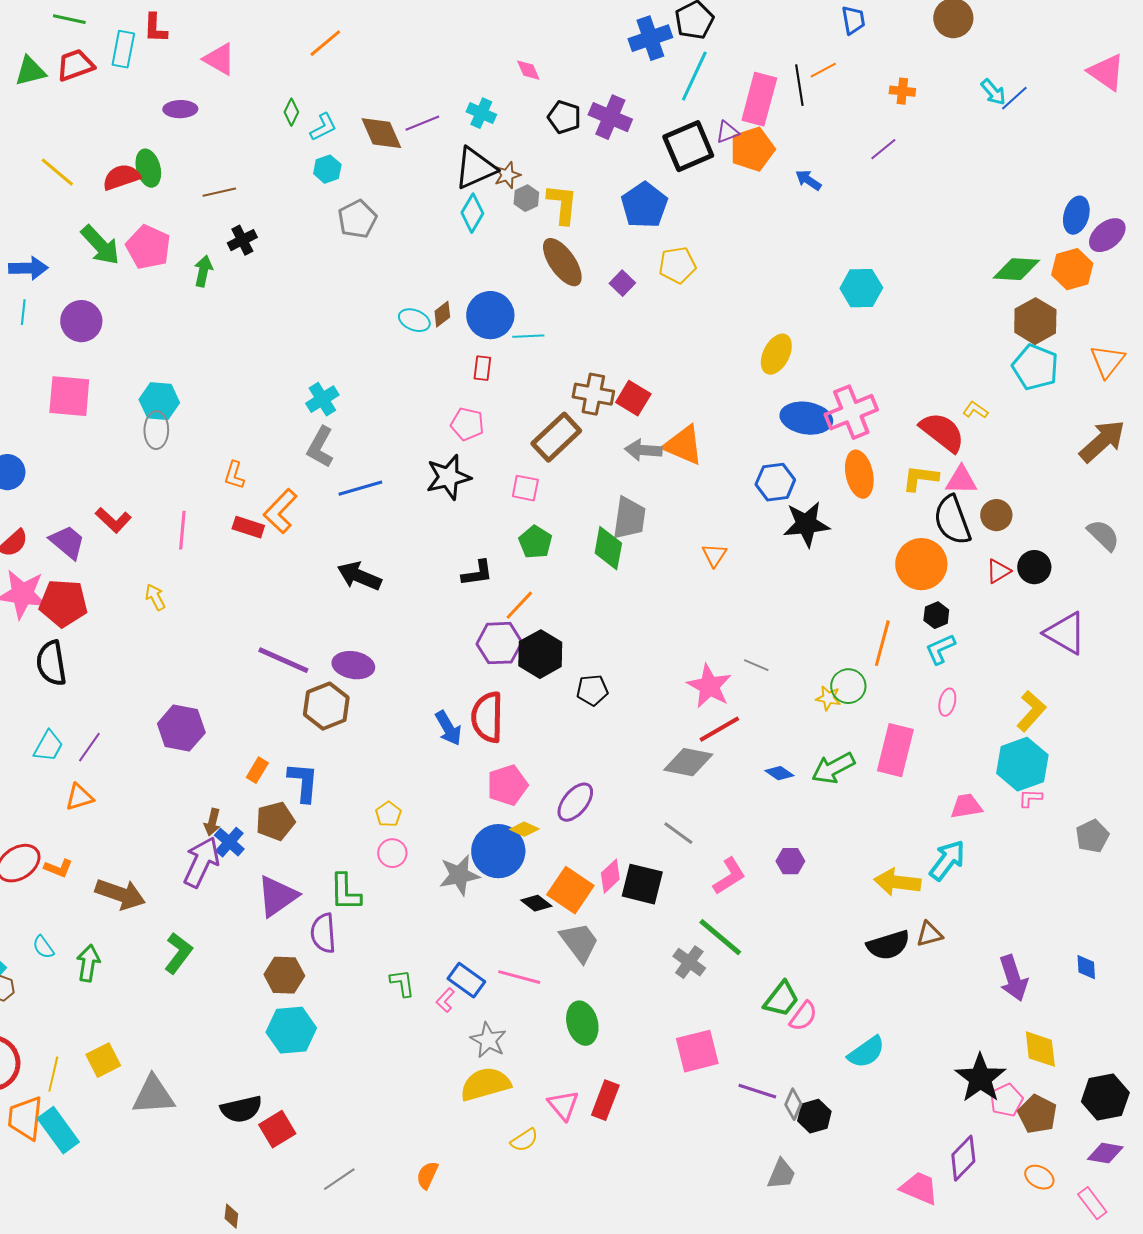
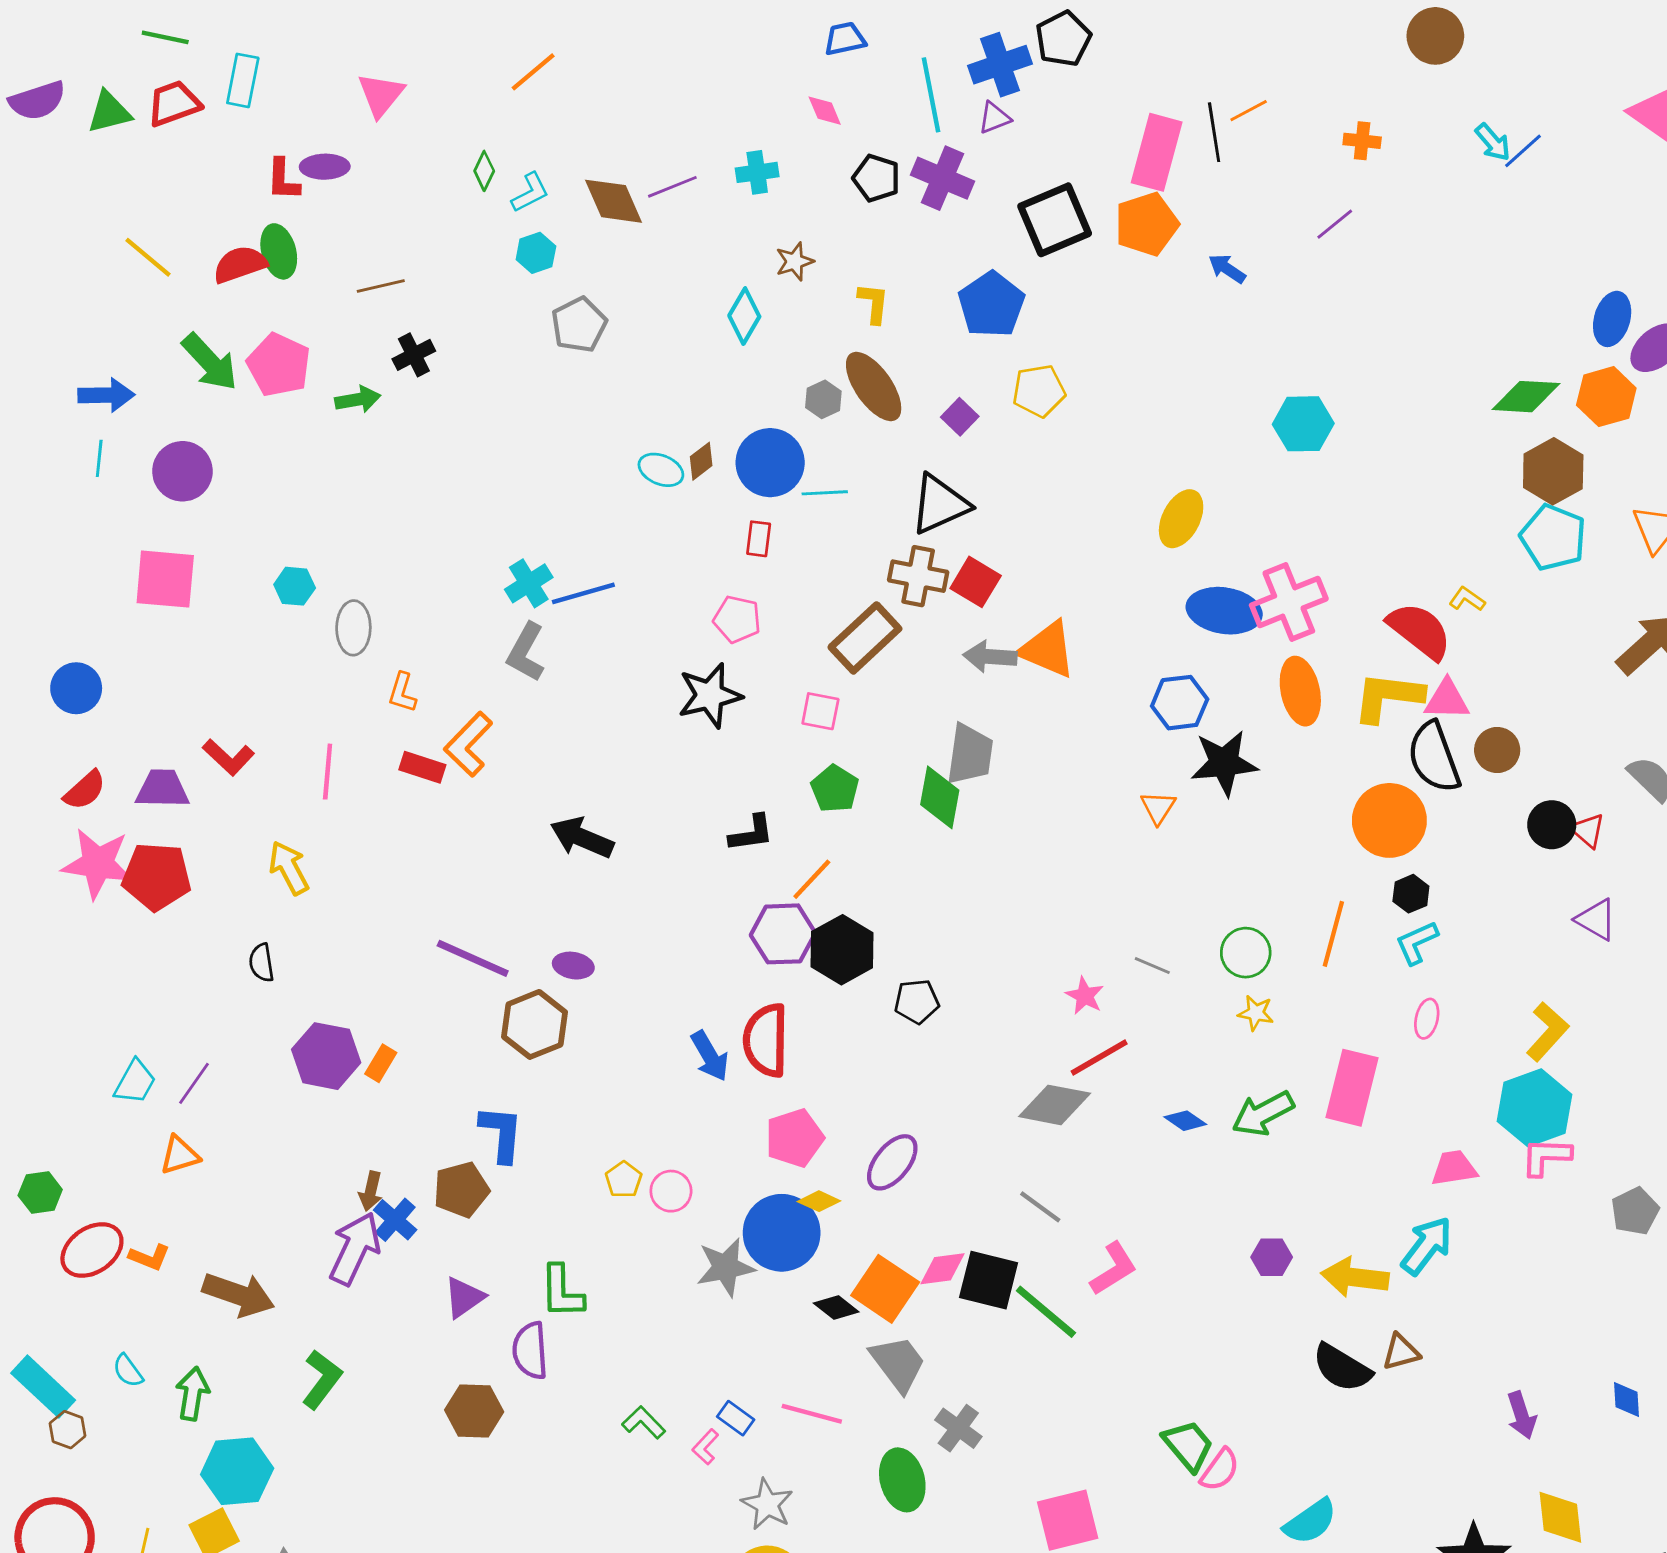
blue trapezoid: (853, 20) -> (845, 39), moved, turned -92
red L-shape: (155, 28) -> (283, 180), moved
pink triangle: (219, 59) -> (381, 95), turned 39
cyan line: (694, 76) -> (931, 95), moved, turned -36
cyan cross: (481, 113) -> (757, 172), turned -32
purple triangle: (727, 132) -> (994, 118), moved
black triangle: (475, 168) -> (940, 504), moved
gray hexagon: (526, 198) -> (823, 399), moved
yellow L-shape: (562, 204) -> (874, 303), size x0.7
green arrow: (203, 271) -> (358, 399), turned 68
cyan hexagon: (159, 401) -> (295, 586), size x0.7
gray ellipse: (156, 430) -> (353, 628), moved
yellow L-shape: (920, 478) -> (1388, 697), size x1.4
blue line: (360, 488) -> (583, 593), moved
purple trapezoid: (67, 542) -> (162, 789), turned -39
orange triangle: (714, 555) -> (1158, 807), moved
red triangle: (998, 571) -> (1588, 830), moved, turned -48
yellow arrow: (155, 597) -> (289, 868), size x1.4
purple triangle: (1065, 633) -> (1596, 920), size x0.7
black semicircle: (51, 663) -> (261, 963), moved, size x0.6
purple ellipse: (353, 665) -> (573, 966), size x0.7
pink star: (709, 686) -> (1085, 996), size x0.6
green circle: (848, 686) -> (1246, 953), moved
orange rectangle: (257, 770) -> (381, 1063), moved
pink L-shape: (1030, 798) -> (1546, 1157), size x1.5
pink circle: (392, 853) -> (671, 1191), moved
purple hexagon: (790, 861) -> (1272, 1257), moved
pink diamond: (610, 876) -> (943, 1269), turned 36
purple triangle: (277, 896) -> (464, 1297), size x0.7
green line: (720, 937) -> (1046, 1312), moved
black semicircle: (888, 945) -> (1342, 1368), turned 48
gray cross: (689, 962) -> (958, 1428), moved
purple arrow: (1013, 978) -> (1522, 1415), size x0.7
blue rectangle: (466, 980) -> (736, 1418), size x0.7
green L-shape: (402, 983) -> (644, 1422), turned -36
green trapezoid: (781, 999) -> (1188, 1445), turned -78
cyan hexagon: (291, 1030) -> (237, 1471), moved

